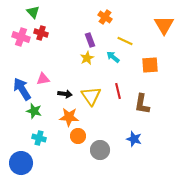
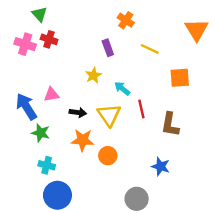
cyan arrow: (113, 57) -> (122, 89), moved
yellow star: (87, 58) -> (93, 75), moved
orange circle: (78, 136) -> (108, 156), moved
gray circle: (100, 150) -> (137, 199), moved
blue circle: (21, 163) -> (57, 195), moved

